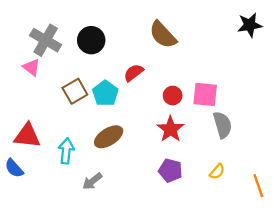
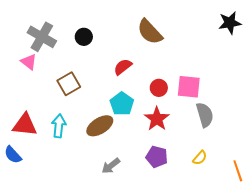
black circle: (91, 40) -> (84, 37), size x0.7
cyan pentagon: (105, 93) -> (122, 104), moved
cyan arrow: (66, 151) -> (59, 126), moved
gray arrow: (92, 181) -> (111, 166), moved

